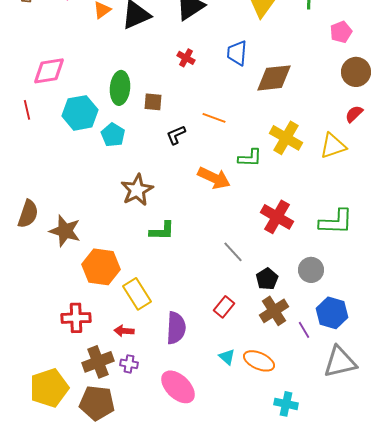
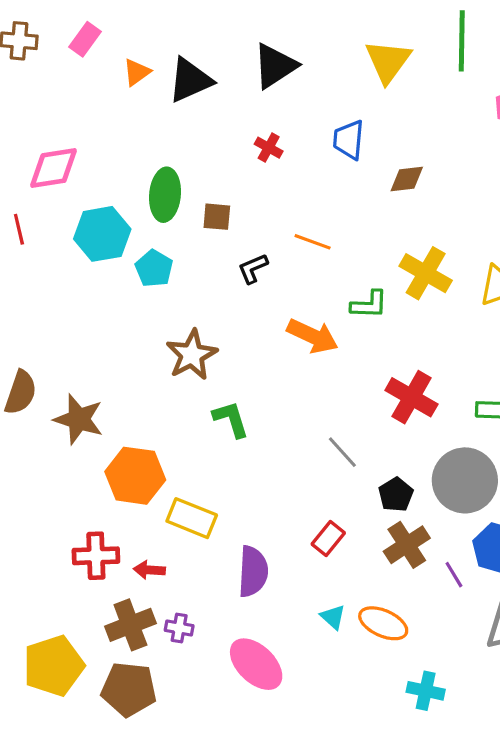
brown diamond: (274, 78) -> (407, 179), size x0.6
green L-shape: (162, 231) -> (231, 419), turned -108
gray circle: (311, 270) -> (465, 480), size x1.6
yellow rectangle: (137, 294) -> (192, 518), turned -36
red arrow: (124, 331) -> (149, 570), moved

